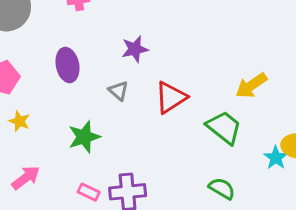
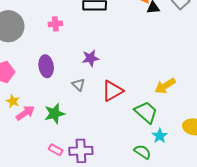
cyan star: (276, 158) -> (160, 136), moved
pink arrow: (26, 178) -> (25, 113), moved

